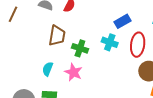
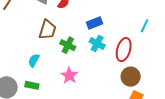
blue rectangle: (122, 21) -> (94, 23), moved
pink star: (73, 72) -> (69, 76), moved

